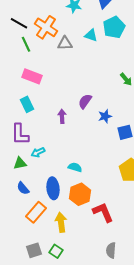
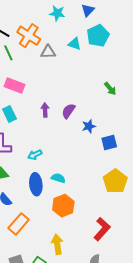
purple arrow: (62, 116) -> (45, 110), moved
cyan arrow: (38, 152) -> (35, 155), moved
blue ellipse: (53, 188) -> (36, 184), moved
red L-shape: (103, 212) -> (102, 229), moved, turned 65
yellow arrow: (61, 222) -> (57, 244), moved

